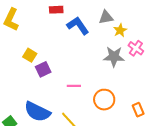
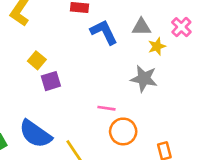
pink cross: (136, 48) -> (181, 27), moved
pink line: (74, 86) -> (106, 108), moved

